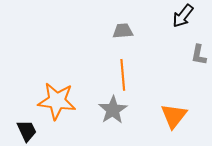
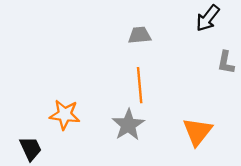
orange star: (57, 101) -> (65, 115), size x0.7

